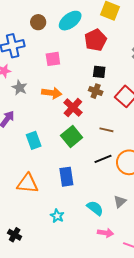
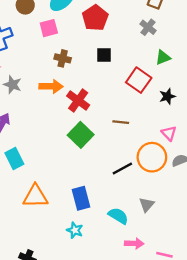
pink square: (53, 59) -> (49, 28), moved
brown cross: (96, 91) -> (63, 58), moved
cyan rectangle: (34, 140) -> (14, 159), moved
black line: (103, 159) -> (122, 169), moved
blue rectangle: (66, 177) -> (81, 198), moved

